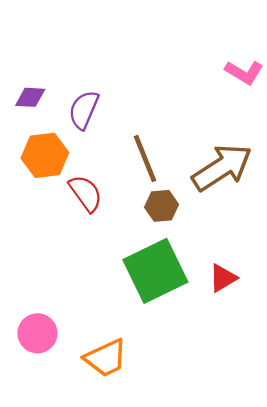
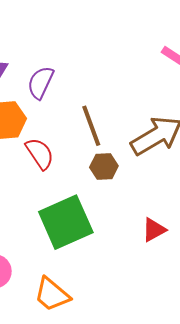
green square: (155, 271) -> (66, 222), moved
orange trapezoid: (106, 358) -> (52, 294), turned 63

